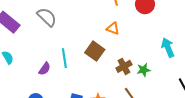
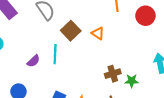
orange triangle: (113, 29) -> (98, 33), moved
brown square: (95, 51) -> (71, 31), moved

